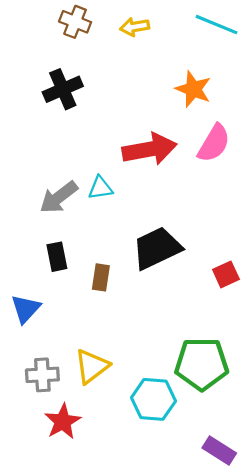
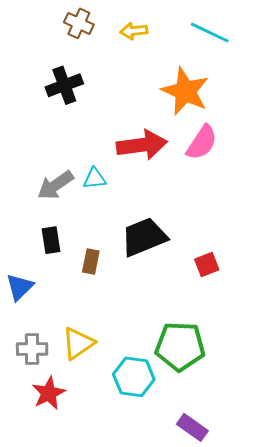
orange star: (193, 89) -> (185, 91), size x1.4

